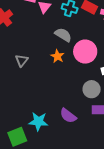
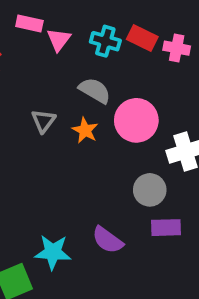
gray triangle: (22, 60) -> (43, 121), moved

